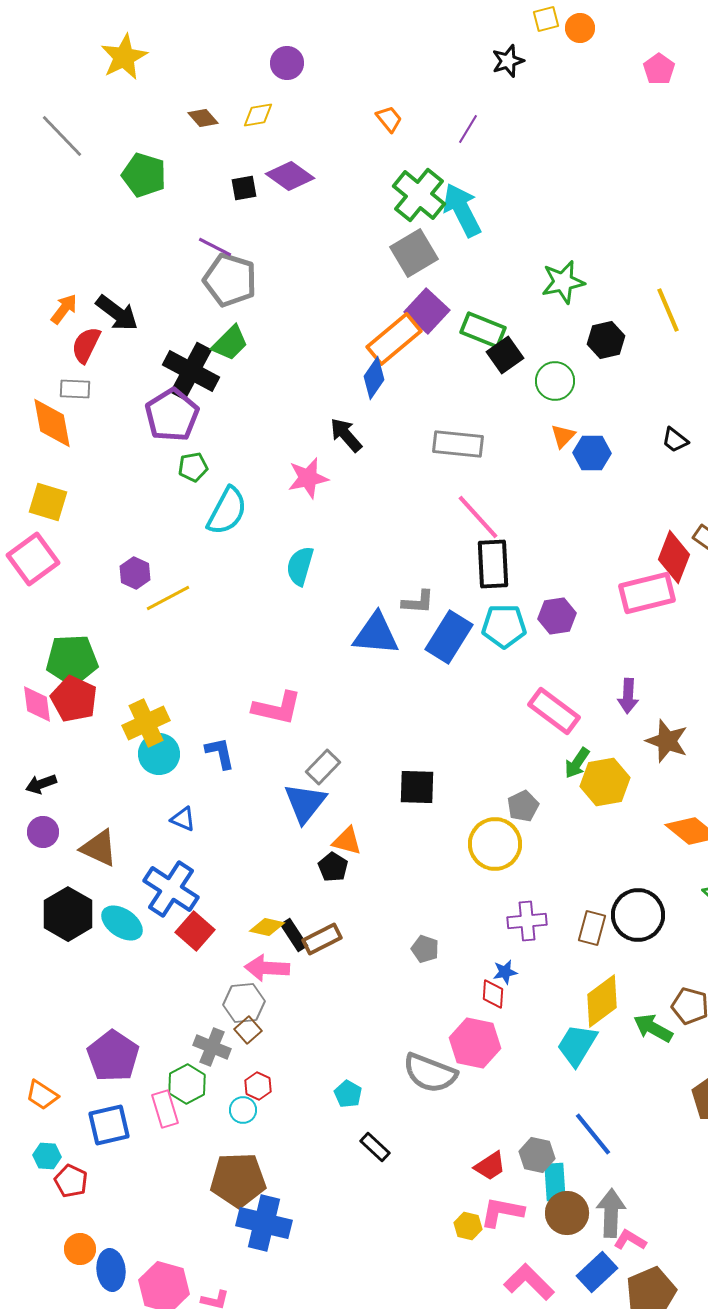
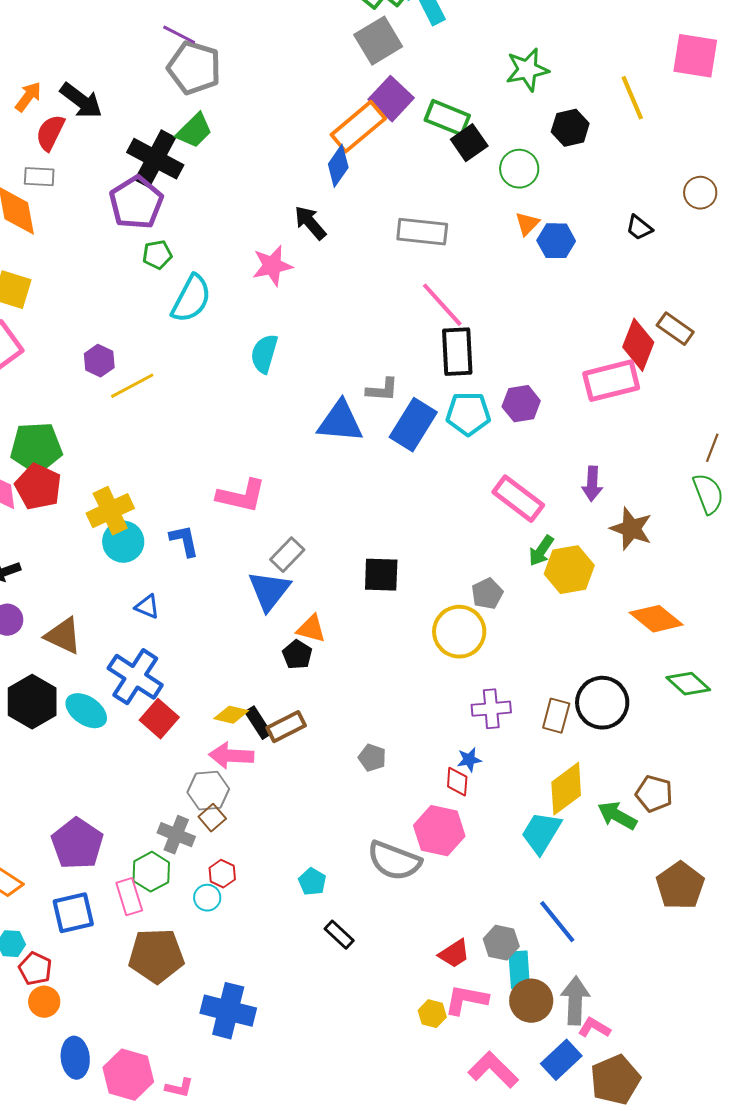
gray pentagon: (425, 949) -> (372, 758), moved
brown pentagon: (238, 1180) -> (156, 956), moved
orange circle: (80, 1249) -> (44, 1002), moved

